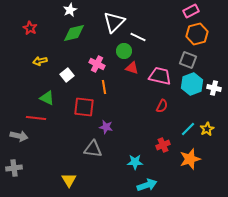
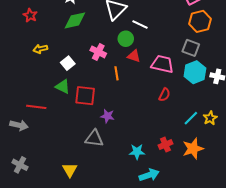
orange line: (104, 87) -> (117, 73), moved
green triangle: (47, 98) -> (63, 87), moved
red cross: (163, 145) -> (165, 145), moved
gray cross: (14, 168) -> (20, 165), moved, turned 35

